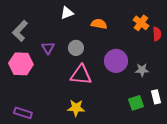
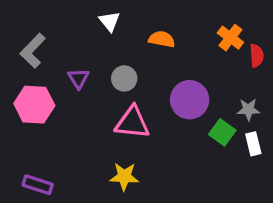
white triangle: (67, 13) -> (109, 21), turned -48
gray star: (142, 70) -> (248, 110), moved
white rectangle: (156, 97) -> (253, 144), moved
green square: (136, 103) -> (222, 132), moved, turned -35

